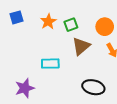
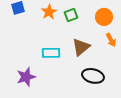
brown triangle: (81, 46) -> (81, 47), moved

